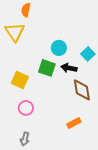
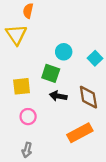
black arrow: (69, 68) -> (58, 96), moved
yellow square: (20, 80) -> (22, 86), turned -30
orange rectangle: (74, 123) -> (80, 133), size x1.6

